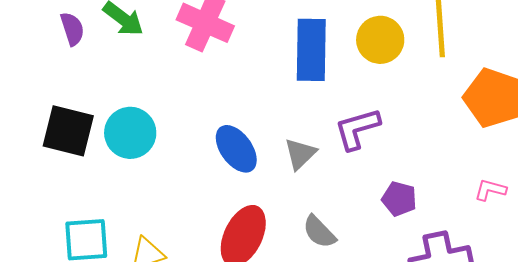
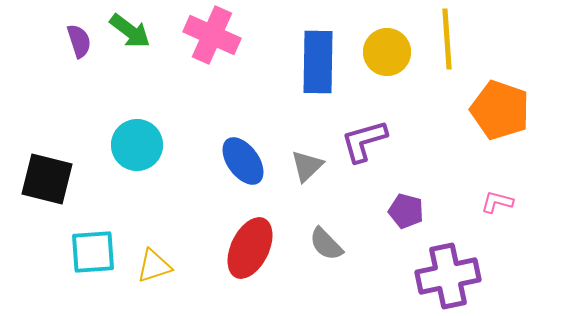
black square: (68, 131) -> (47, 179), moved

